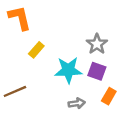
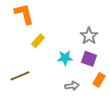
cyan star: (68, 70) -> (65, 58), size x0.7

